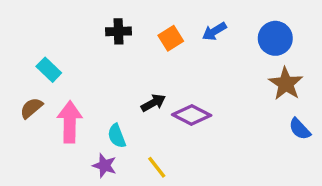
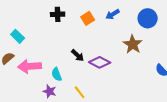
brown star: (286, 84) -> (133, 44), moved
black arrow: (153, 103) -> (78, 55), turned 72
pink arrow: (70, 122) -> (30, 66), turned -95

